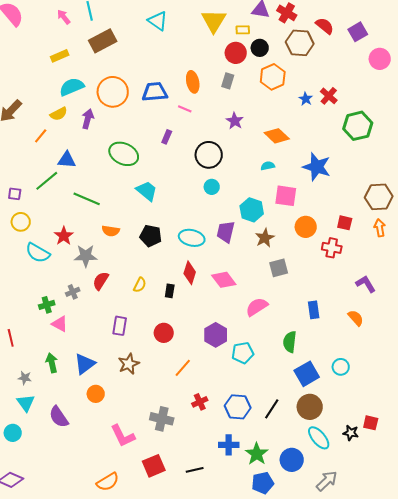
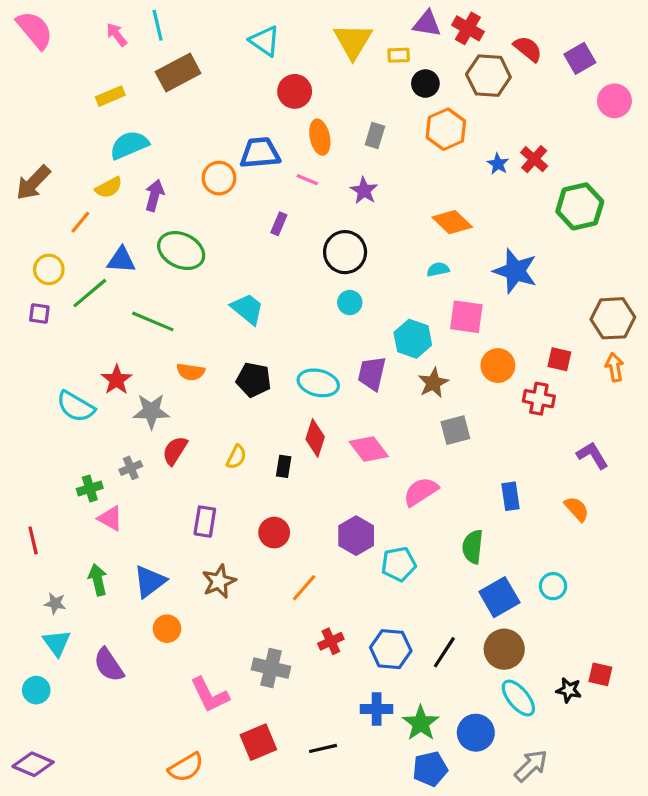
red circle: (236, 53) -> (295, 91), moved
orange circle: (113, 92) -> (219, 178), moved, size x0.7
purple star: (235, 121) -> (364, 191), moved
green ellipse: (124, 154) -> (181, 251), moved
yellow circle: (21, 222) -> (49, 269), moved

